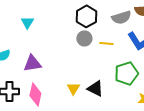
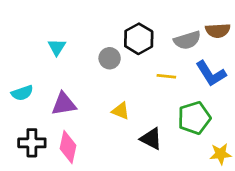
gray circle: (84, 38) -> (110, 58), moved
yellow triangle: (73, 88) -> (121, 111), moved, turned -40

